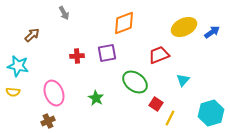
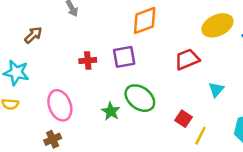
green ellipse: (135, 82) -> (140, 98), moved

